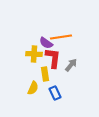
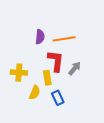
purple semicircle: (46, 43) -> (40, 37), moved, turned -120
yellow cross: (34, 54) -> (19, 73), moved

